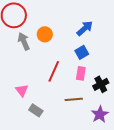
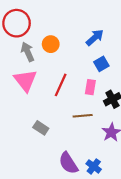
blue square: (82, 52) -> (101, 64), moved
pink triangle: (22, 90) -> (25, 80), moved, size x1.6

